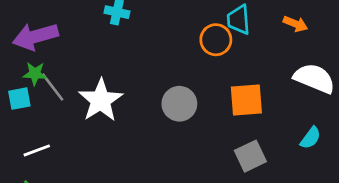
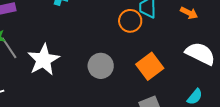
orange square: (246, 100) -> (150, 66), turned -36

